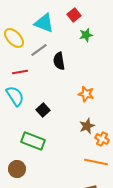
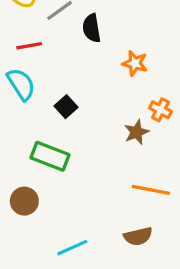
orange star: (86, 94) -> (135, 63), moved
orange cross: (102, 139) -> (160, 110), moved

